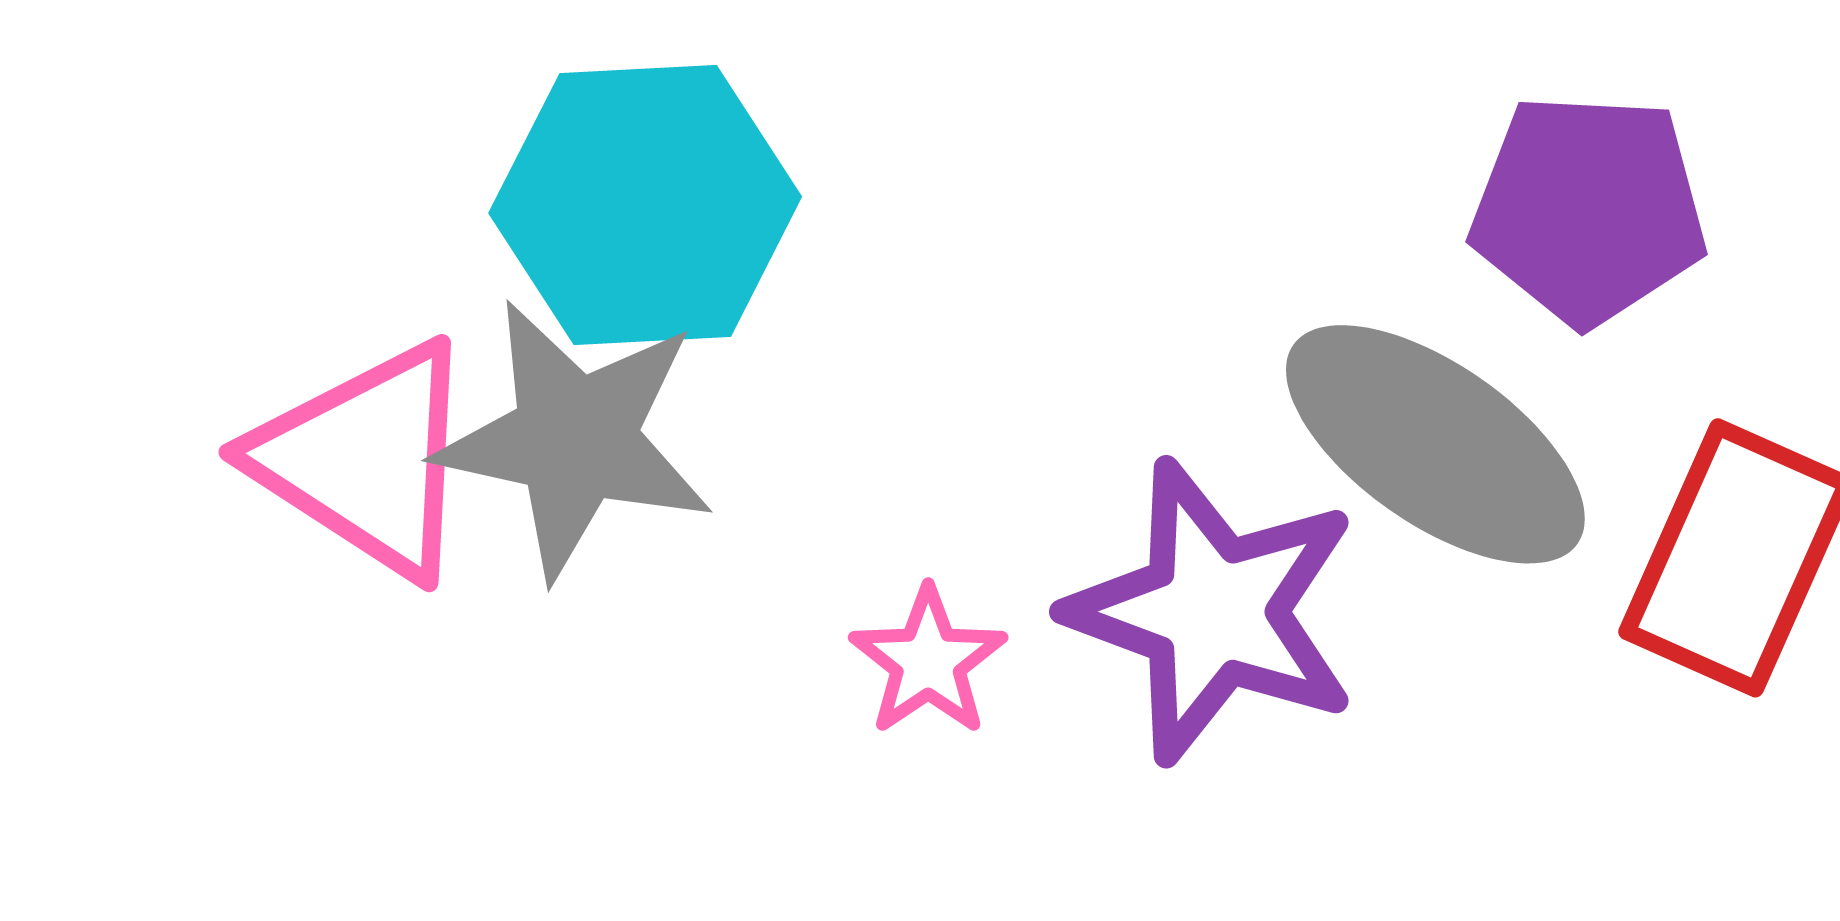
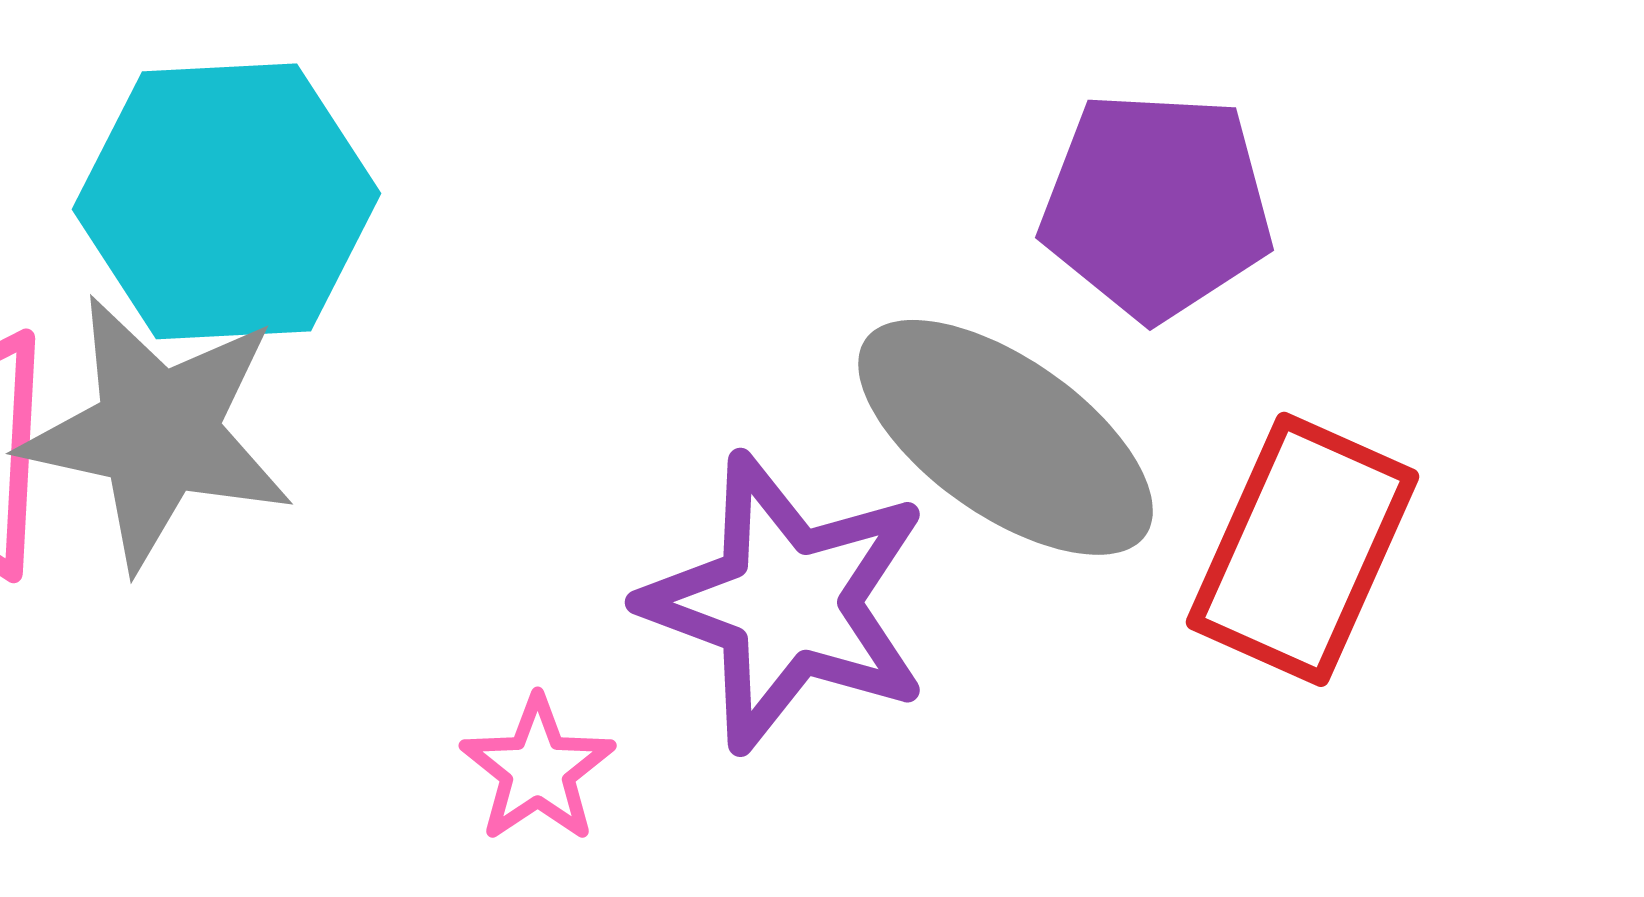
pink star: (928, 661) -> (538, 769), moved

